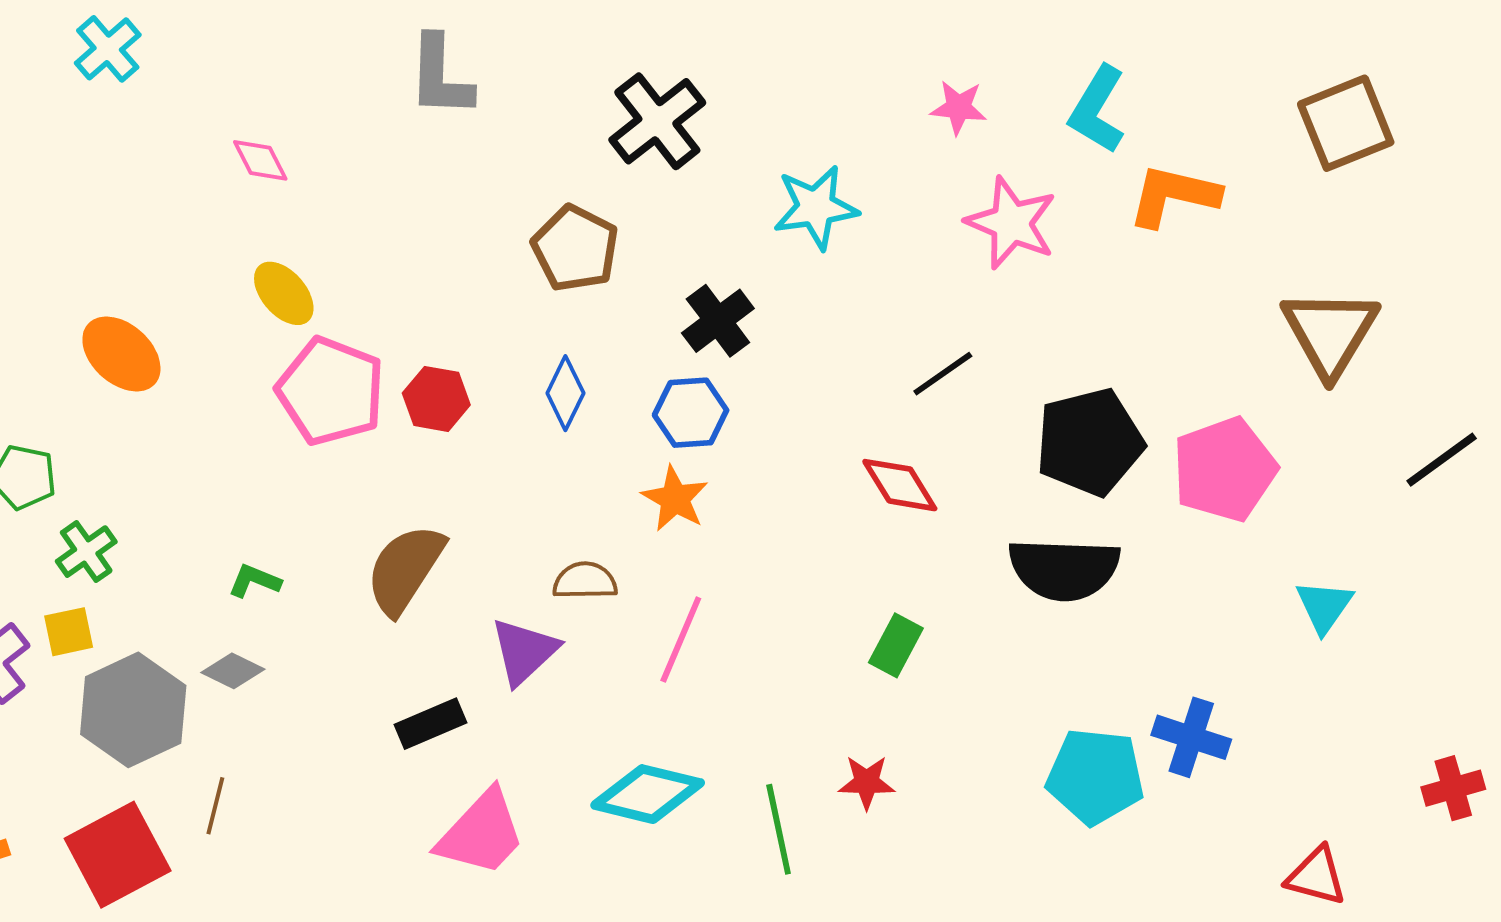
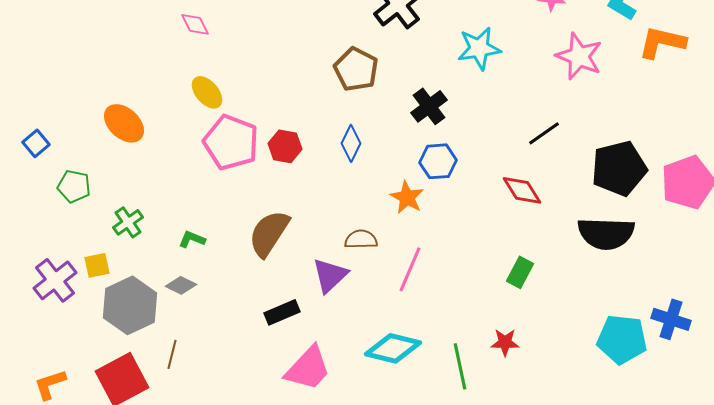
blue hexagon: (691, 413) -> (438, 161), moved
green cross: (86, 552) -> (128, 222), moved

